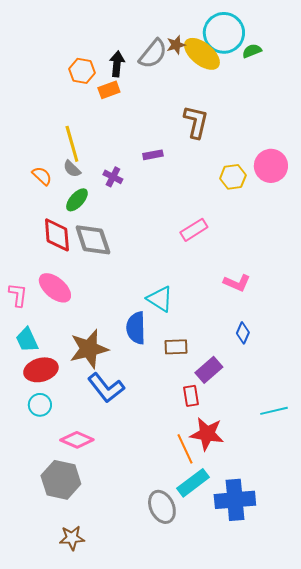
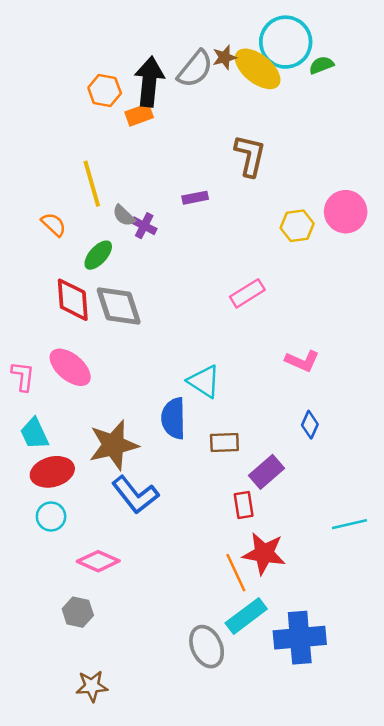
black arrow: (117, 64) -> (149, 82), size x1.5
gray semicircle: (72, 169) -> (124, 216), moved
gray hexagon: (61, 480) -> (78, 612), size x0.6

